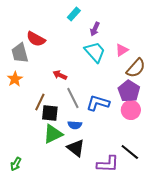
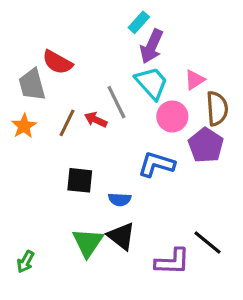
cyan rectangle: (74, 14) -> (139, 22), moved
purple arrow: (95, 29) -> (152, 46), size x1.5
brown semicircle: (136, 68) -> (217, 108), turned -45
gray line: (73, 98) -> (116, 102), moved
brown line: (40, 102) -> (67, 123), moved
pink circle: (131, 110) -> (172, 116), moved
green triangle: (53, 134) -> (88, 243), moved, turned -30

